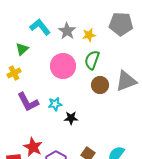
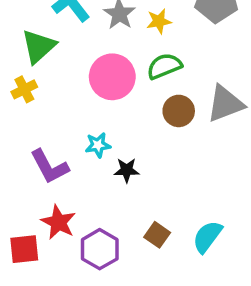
green triangle: (22, 49) -> (39, 46), size x1.5
green semicircle: (92, 60) -> (164, 66), turned 48
purple L-shape: (28, 102) -> (49, 167), moved

